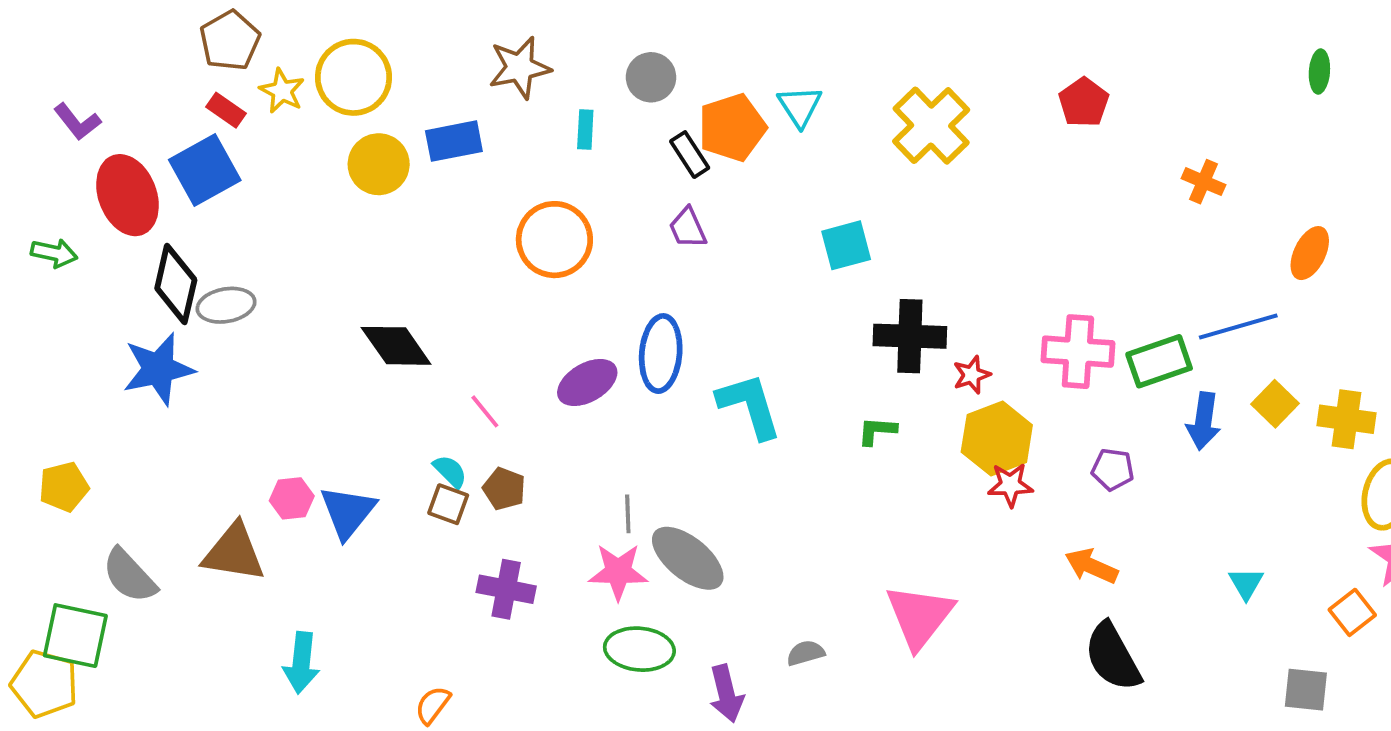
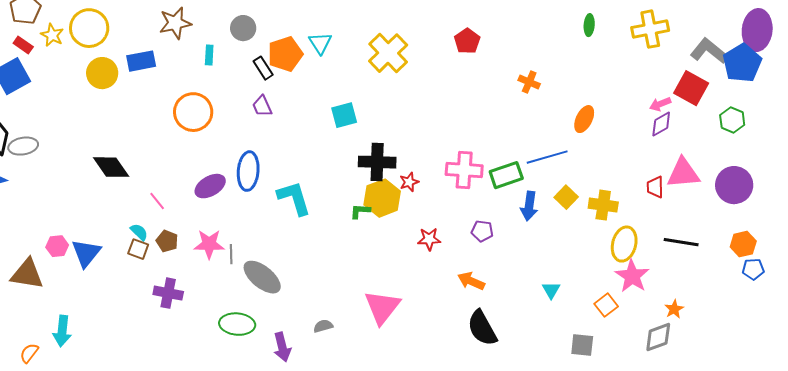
yellow hexagon: (997, 439) -> (382, 198), moved
pink star: (618, 572) -> (209, 244), moved
orange semicircle: (433, 705) -> (29, 353), moved

